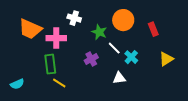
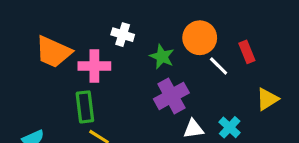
white line: (114, 48) -> (219, 66), moved
cyan cross: (131, 57) -> (230, 127), moved
purple cross: (91, 59) -> (171, 96), moved, size x1.5

